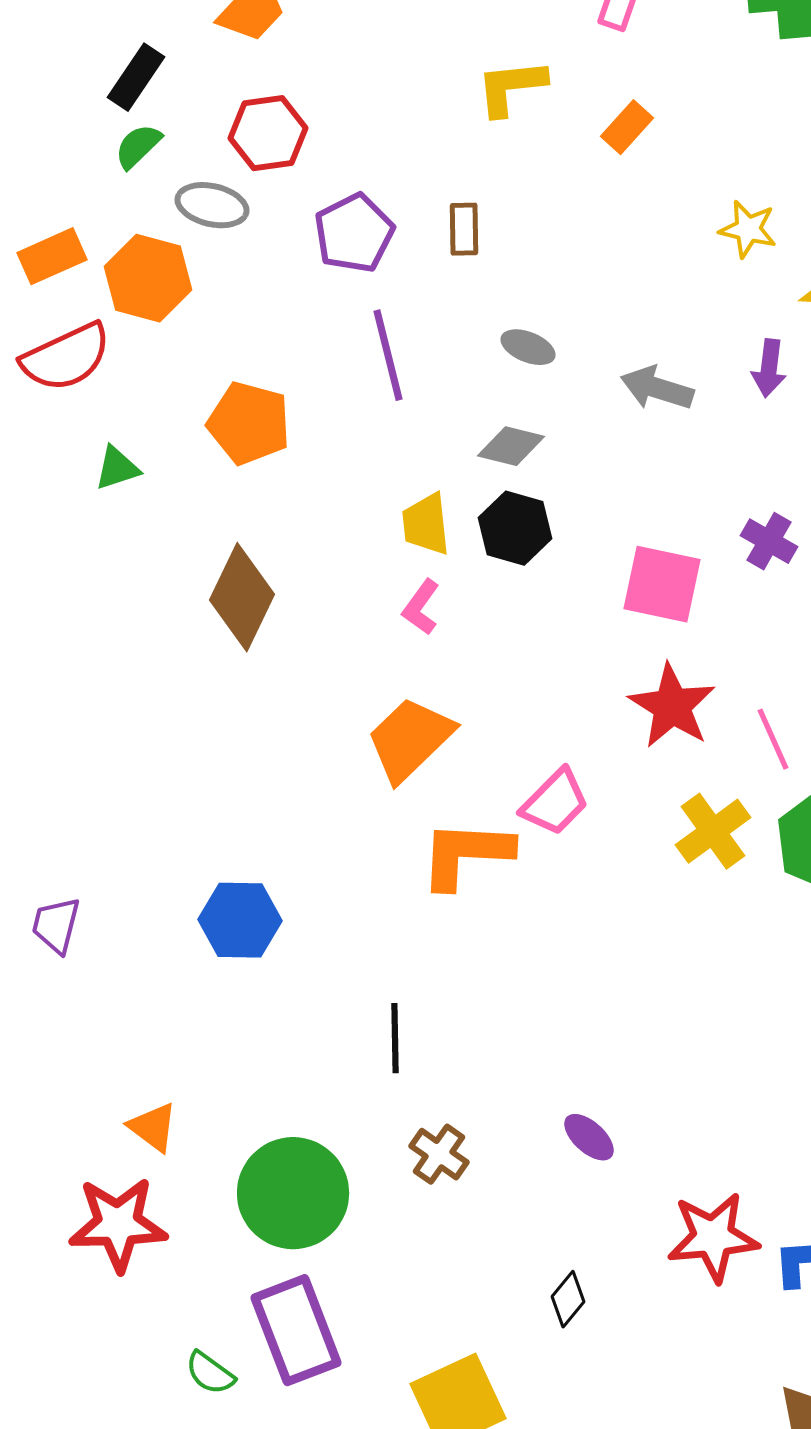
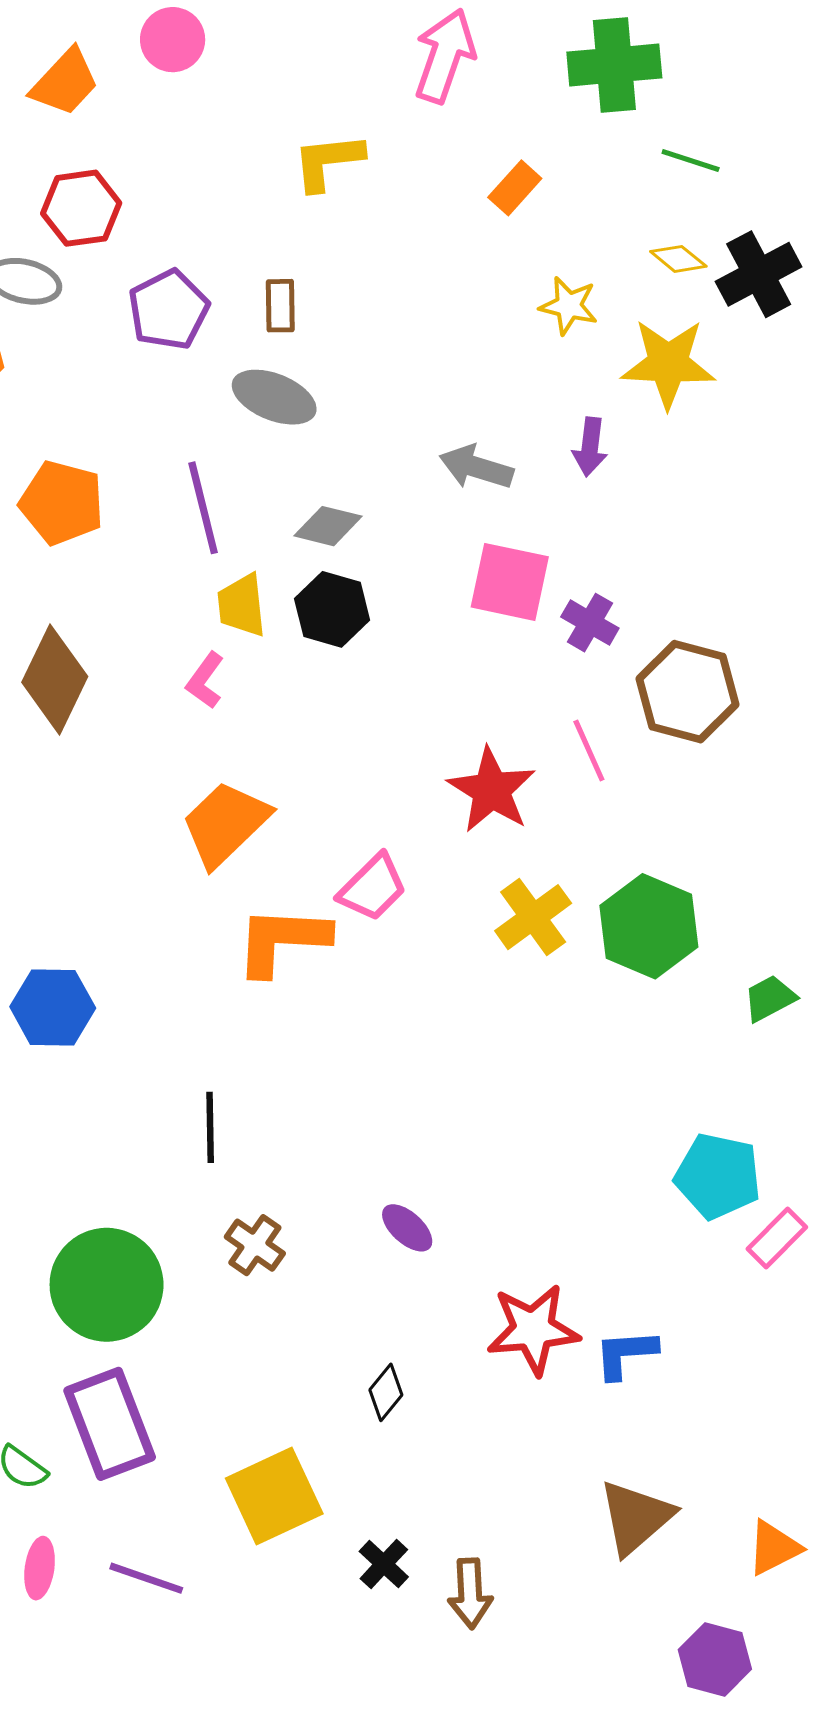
orange rectangle: (627, 127) -> (515, 188), moved
gray ellipse: (528, 347) -> (274, 397), moved, size x1.5
purple line: (388, 355) -> (203, 508), moved
pink square: (662, 584) -> (510, 582), moved
pink L-shape: (421, 607) -> (205, 680), moved
pink line: (773, 739) -> (589, 751), moved

